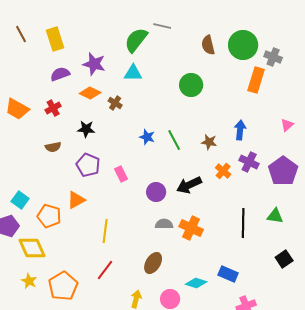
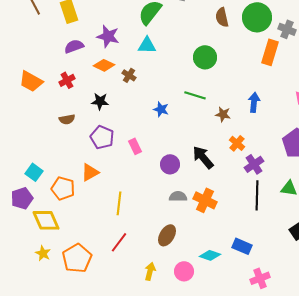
green line: (174, 140) -> (195, 95), moved, turned -45
purple cross: (249, 162) -> (254, 164), moved, turned 30
black arrow: (189, 185) -> (203, 157), turned 75

